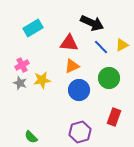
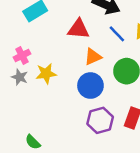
orange triangle: (72, 66) -> (93, 57), moved
purple hexagon: (80, 132) -> (100, 120), moved

